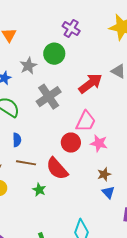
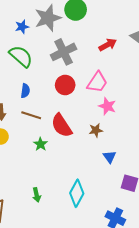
gray star: (28, 66) -> (48, 18), size x1.5
red arrow: (90, 83) -> (108, 45), size x0.7
red circle: (71, 143) -> (65, 85), moved
brown star: (104, 174) -> (96, 130), moved

